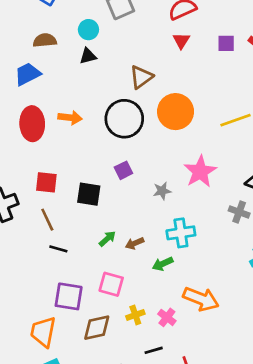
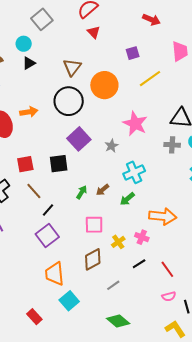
purple square: (226, 43) -> (133, 53), moved
purple square: (123, 170) -> (79, 139), size x1.6
black line: (58, 249) -> (48, 210), turned -48
purple square: (69, 296) -> (47, 235), moved, turned -30

